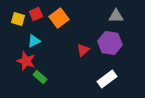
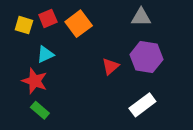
gray triangle: (116, 16) -> (141, 17), moved
green rectangle: (40, 77) -> (40, 110), moved

